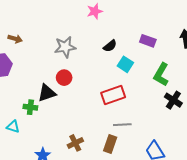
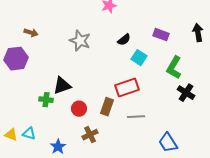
gray star: (65, 47) -> (80, 41), turned 30
red circle: (64, 78) -> (79, 109), moved
cyan triangle: (13, 127) -> (29, 134), moved
brown rectangle: (110, 144) -> (107, 107), moved

